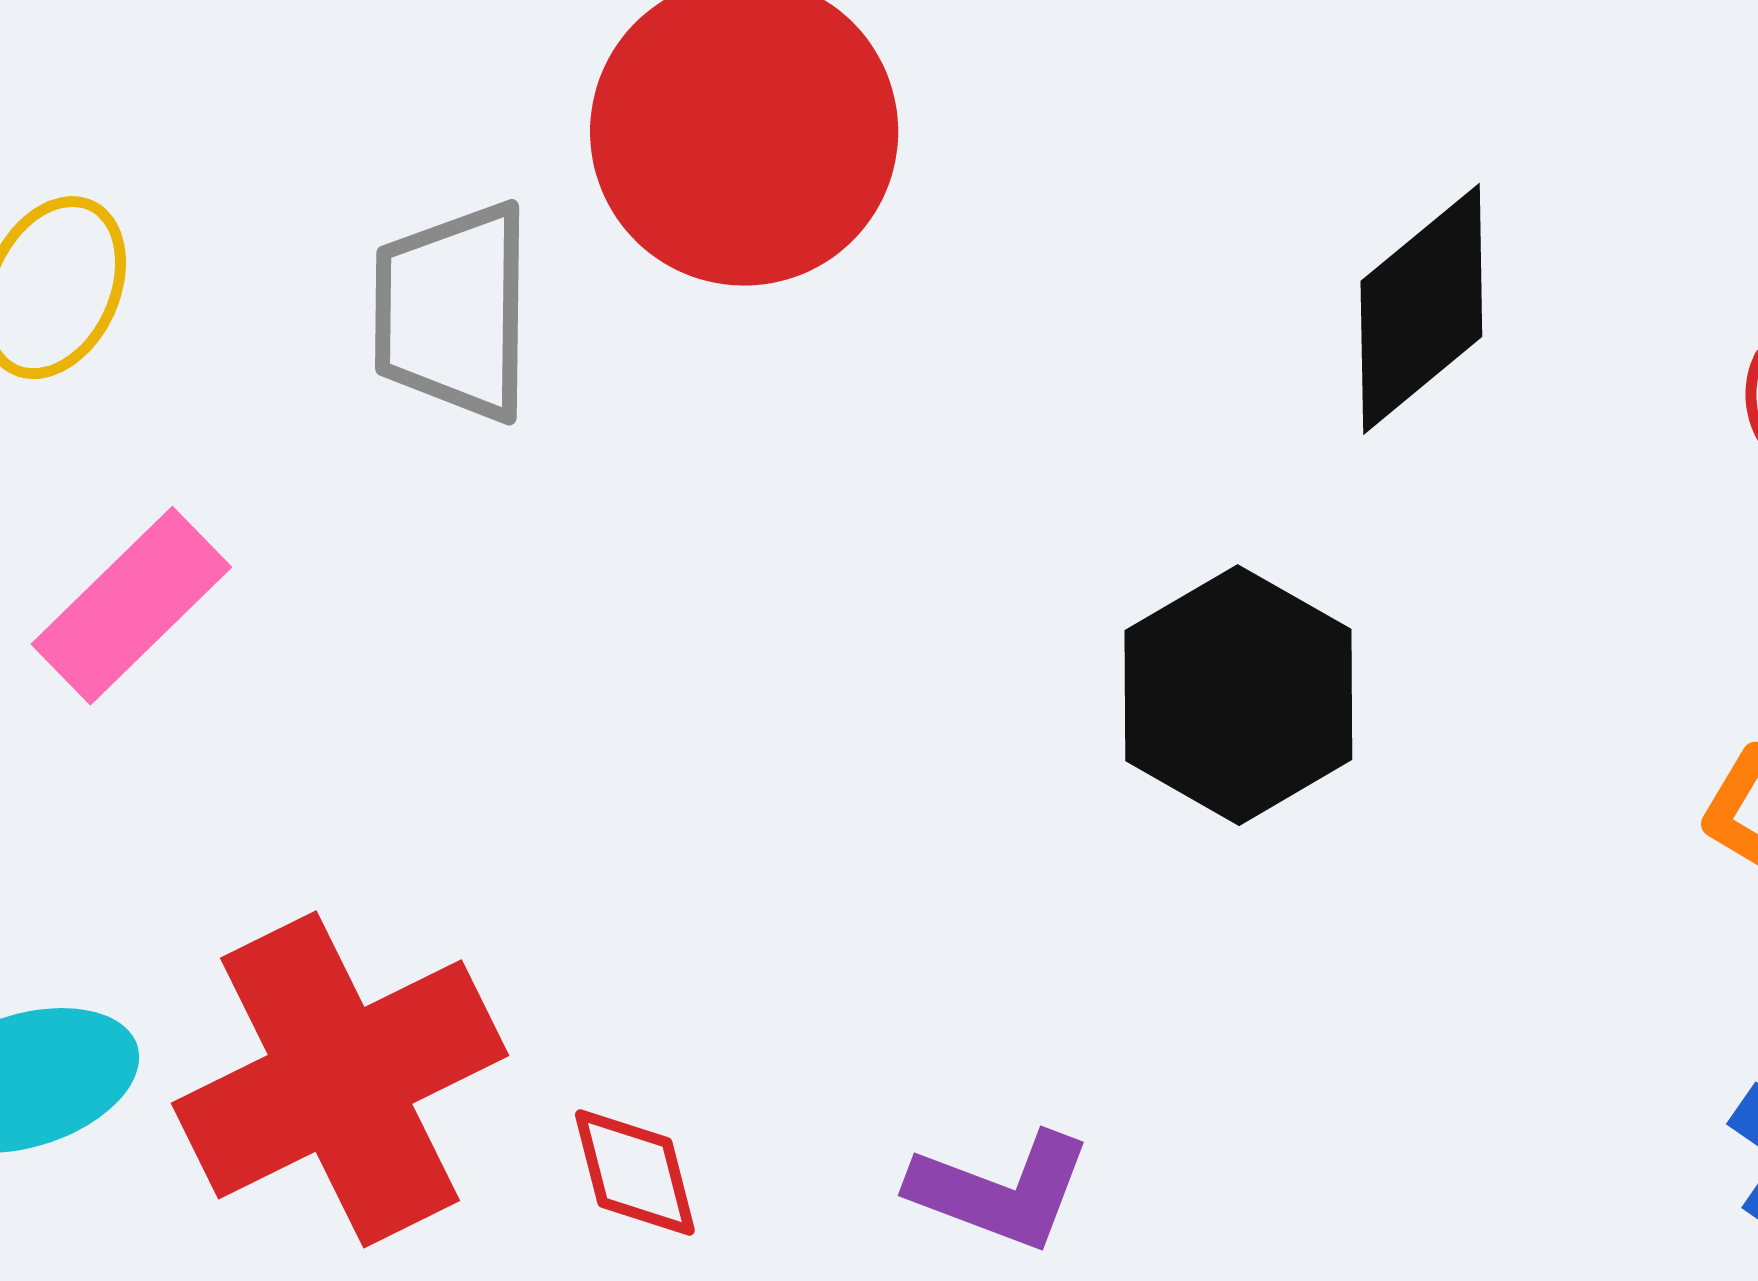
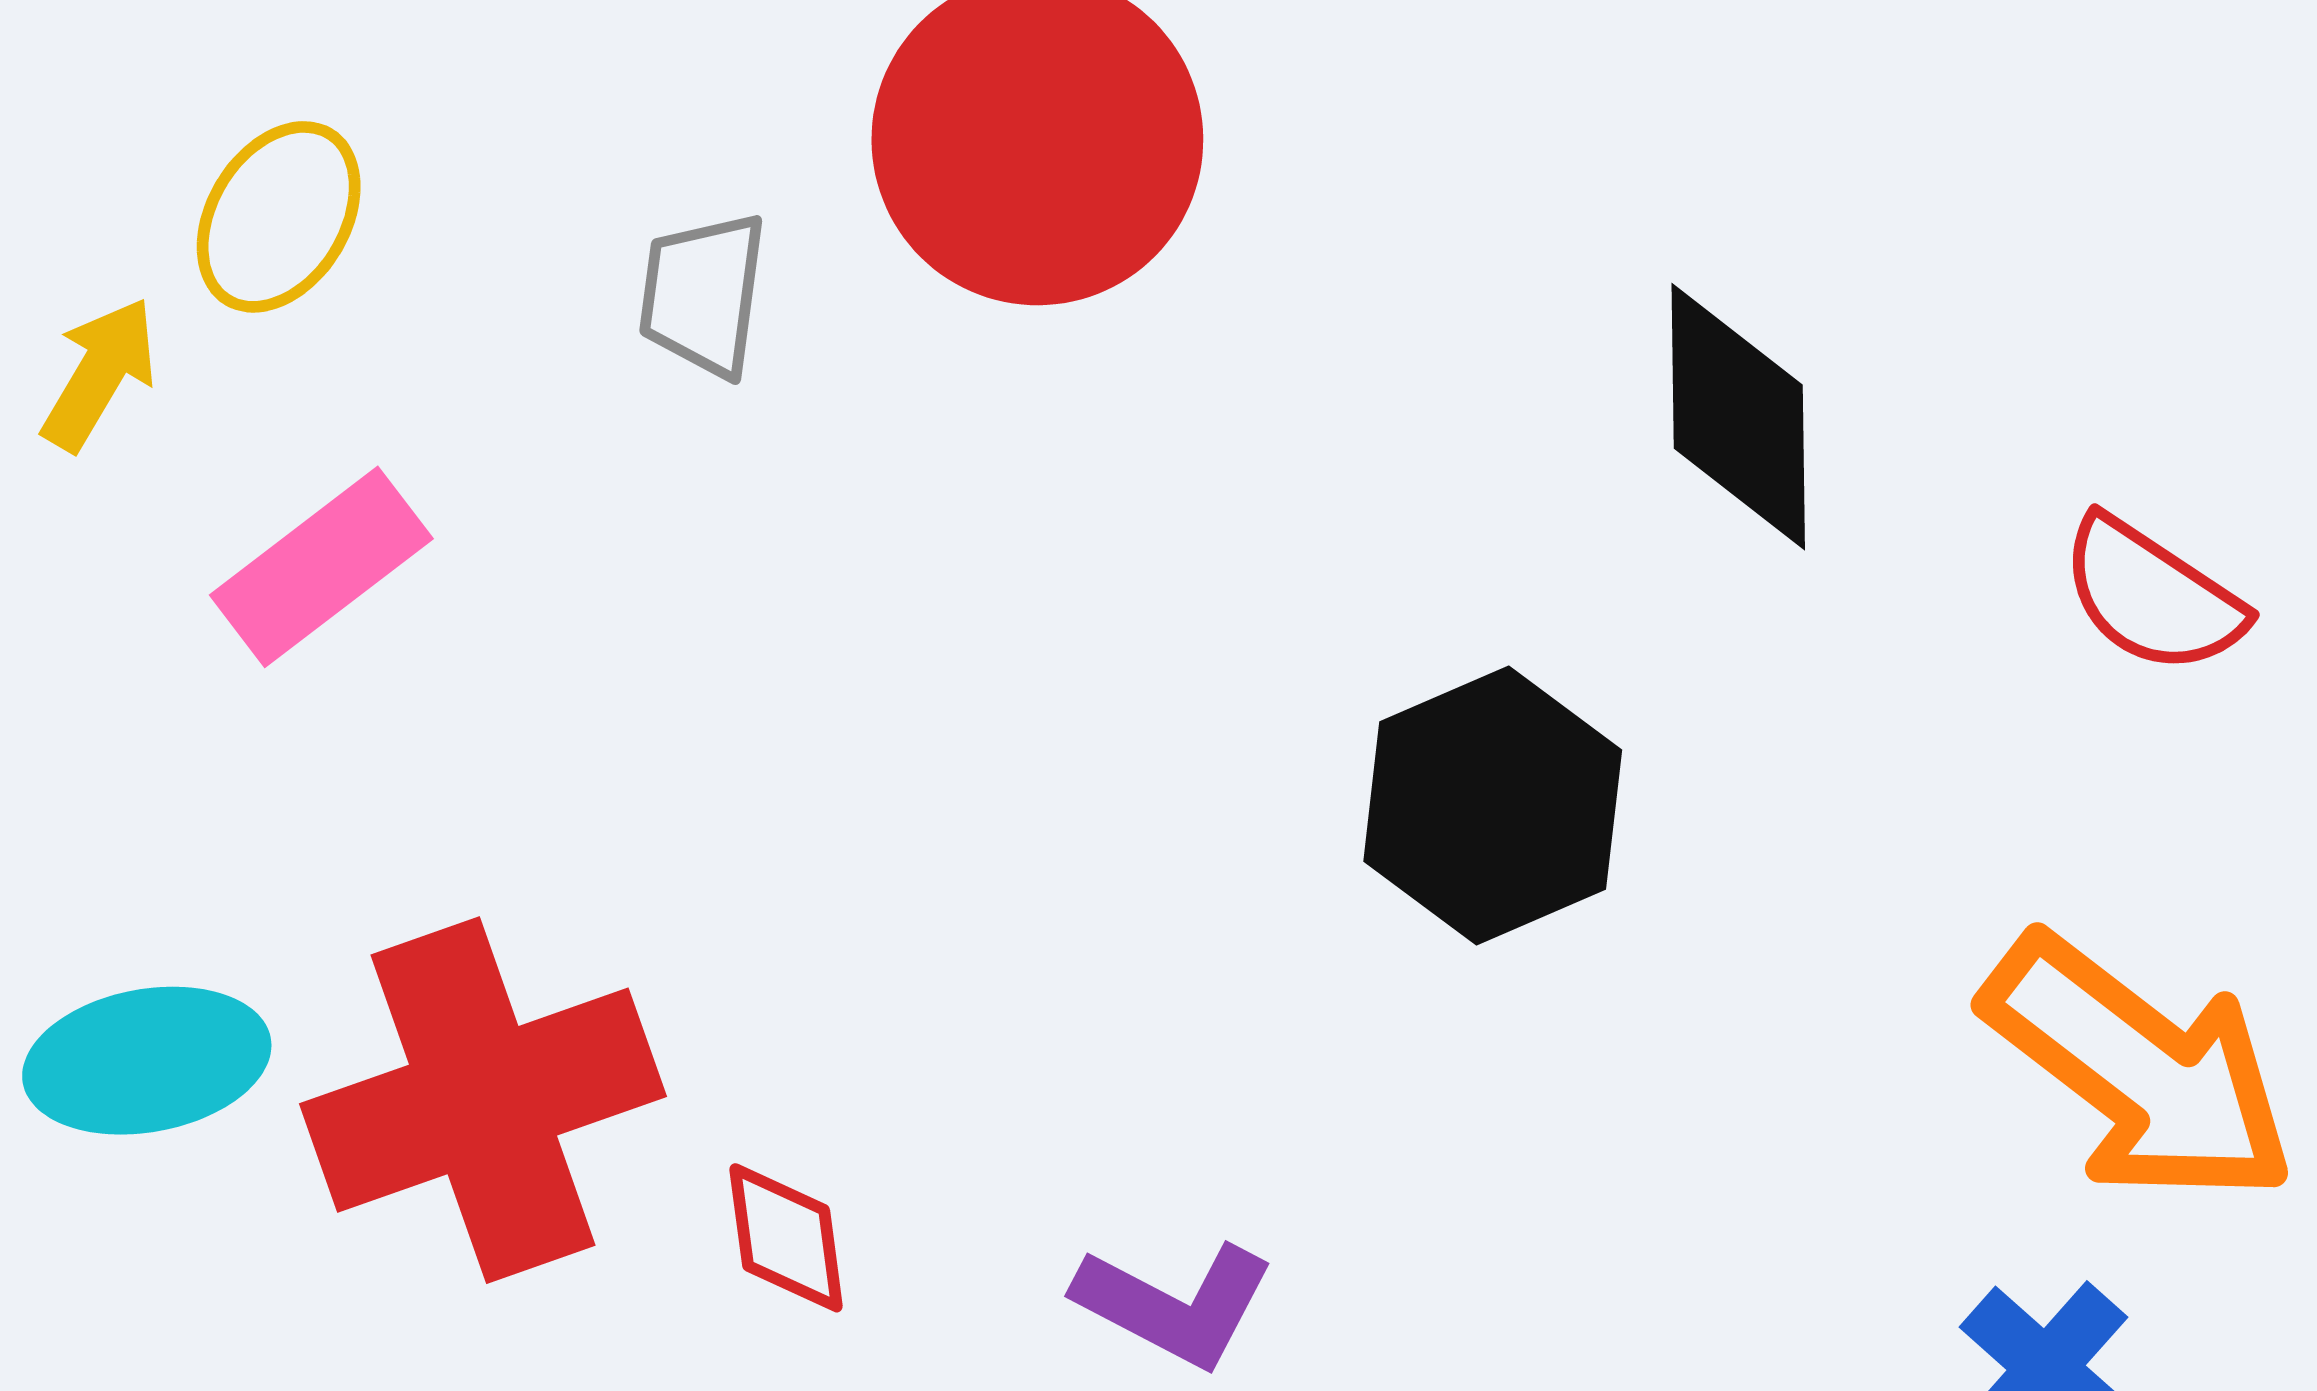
black diamond: (1421, 309) -> (1738, 417), turned -58
gray trapezoid: (453, 312) -> (703, 294), size x0.7

